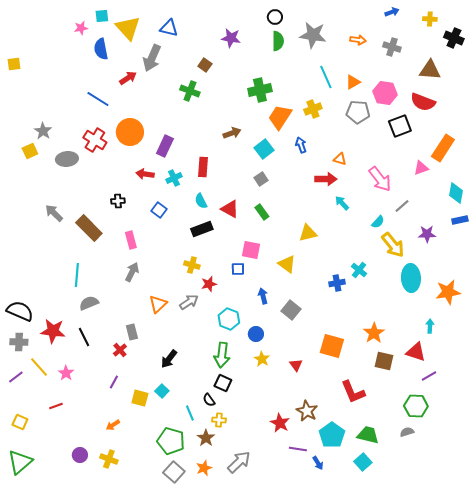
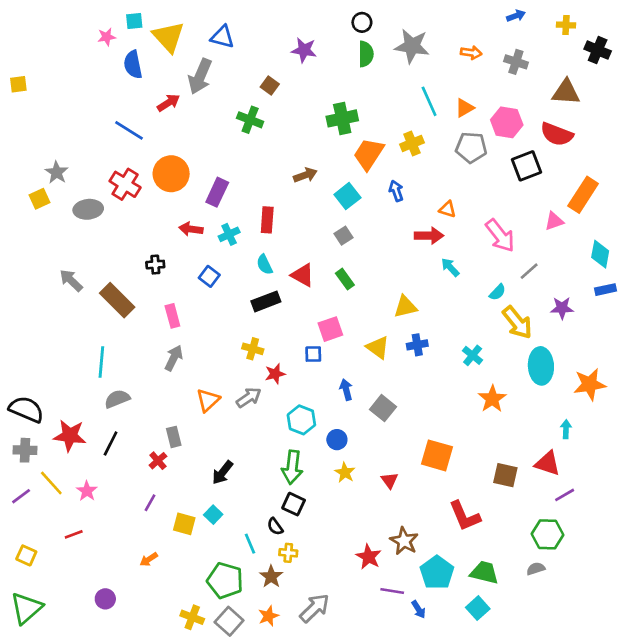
pink square: (251, 250) -> (330, 329), turned -30
blue cross: (337, 283) -> (417, 345), moved
orange star: (374, 333) -> (492, 399), moved
black line: (84, 337) -> (111, 444), turned 54
yellow cross: (109, 459) -> (192, 617), moved

